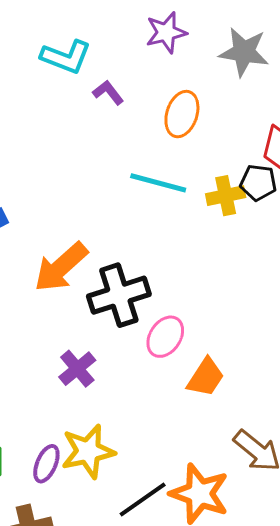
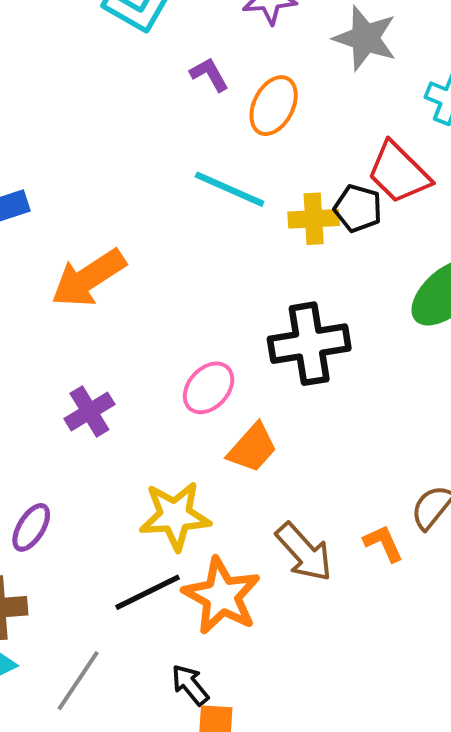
purple L-shape: (108, 92) -> (209, 74), moved
black cross: (119, 295) -> (309, 344), moved
yellow star: (88, 451) -> (175, 516), moved

